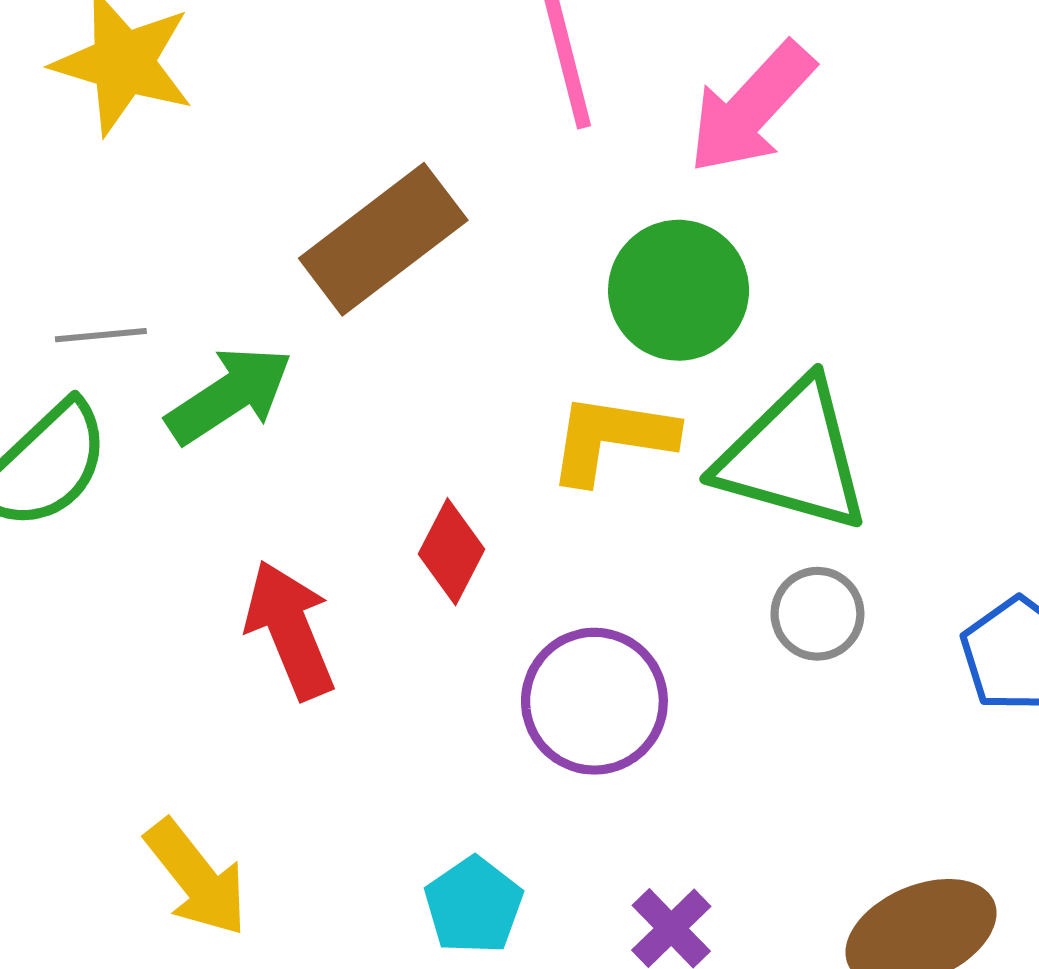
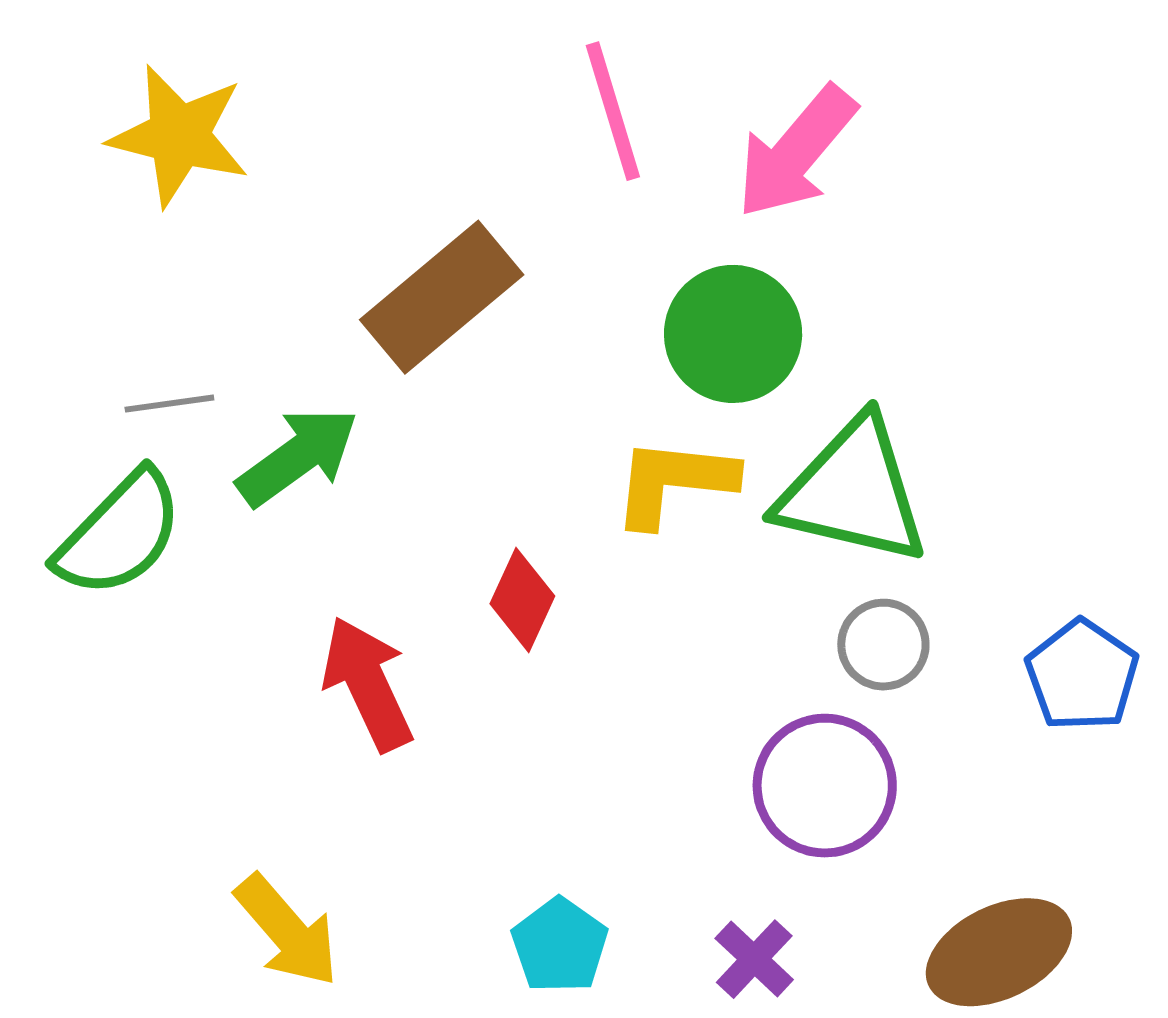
purple circle: (594, 701) -> (825, 786), moved

